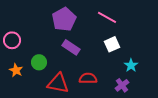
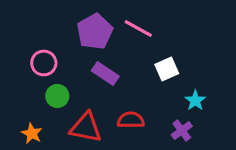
pink line: (107, 17) -> (138, 28), moved
pink circle: (12, 40) -> (44, 63), moved
orange star: (16, 70) -> (32, 133), moved

